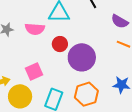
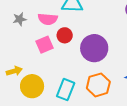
red circle: (60, 44) -> (65, 35), moved
pink square: (34, 71) -> (45, 45), moved

